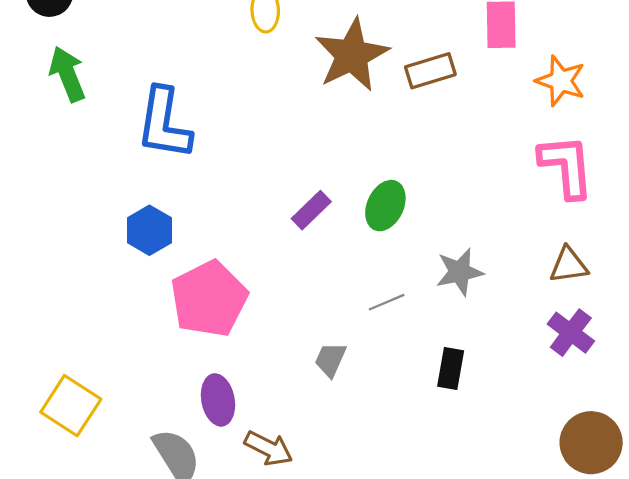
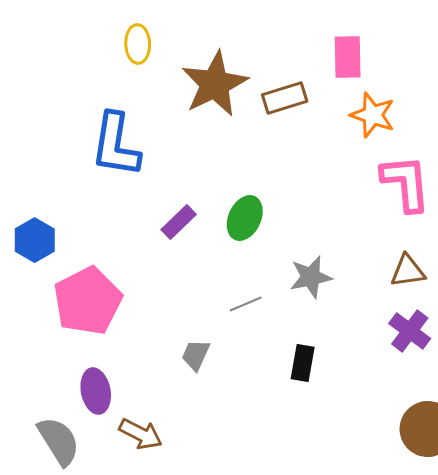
orange star: (561, 81) -> (373, 115), moved
blue L-shape: (164, 124) -> (116, 145), moved

